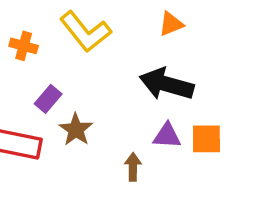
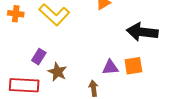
orange cross: (24, 46) -> (16, 14), moved
black arrow: (167, 84) -> (142, 32), moved

